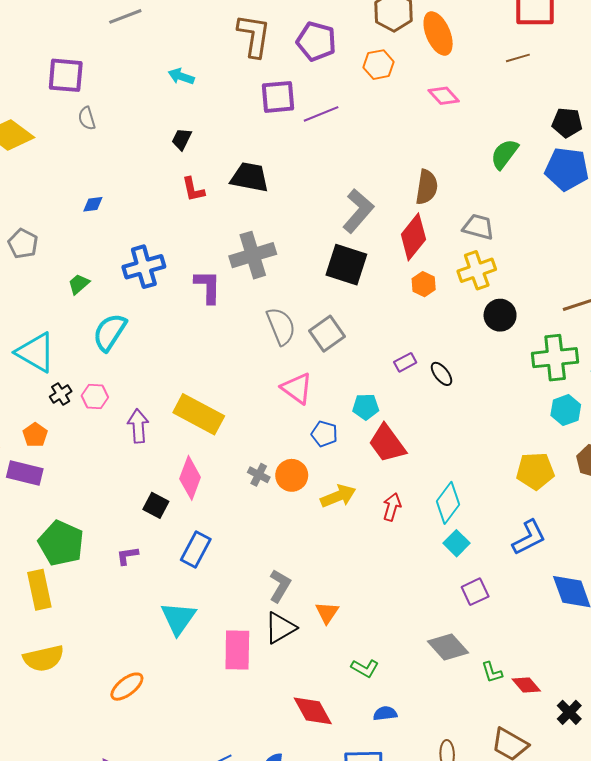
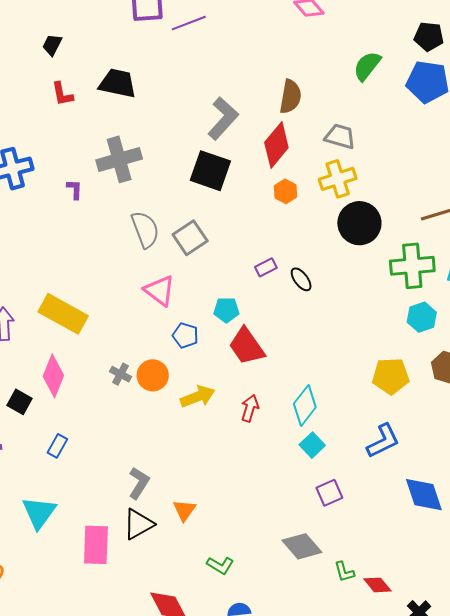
purple L-shape: (208, 287) -> (75, 189), size x0.6
black circle: (500, 315) -> (359, 223), size x1.4
blue rectangle: (196, 549) -> (57, 446), size x0.7

